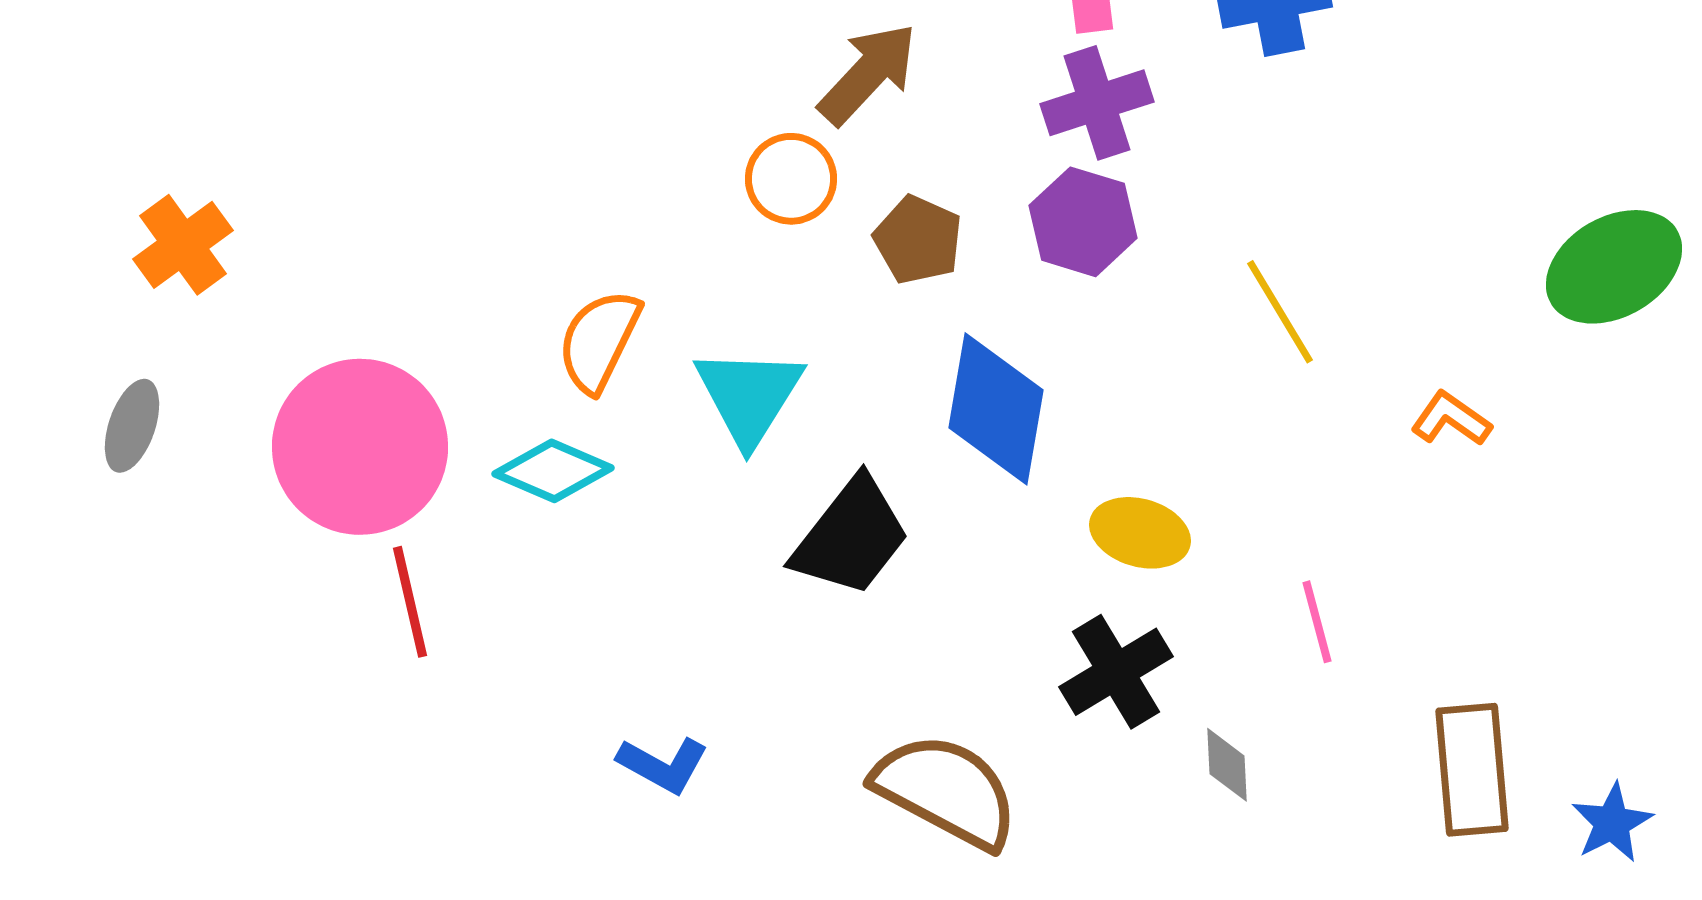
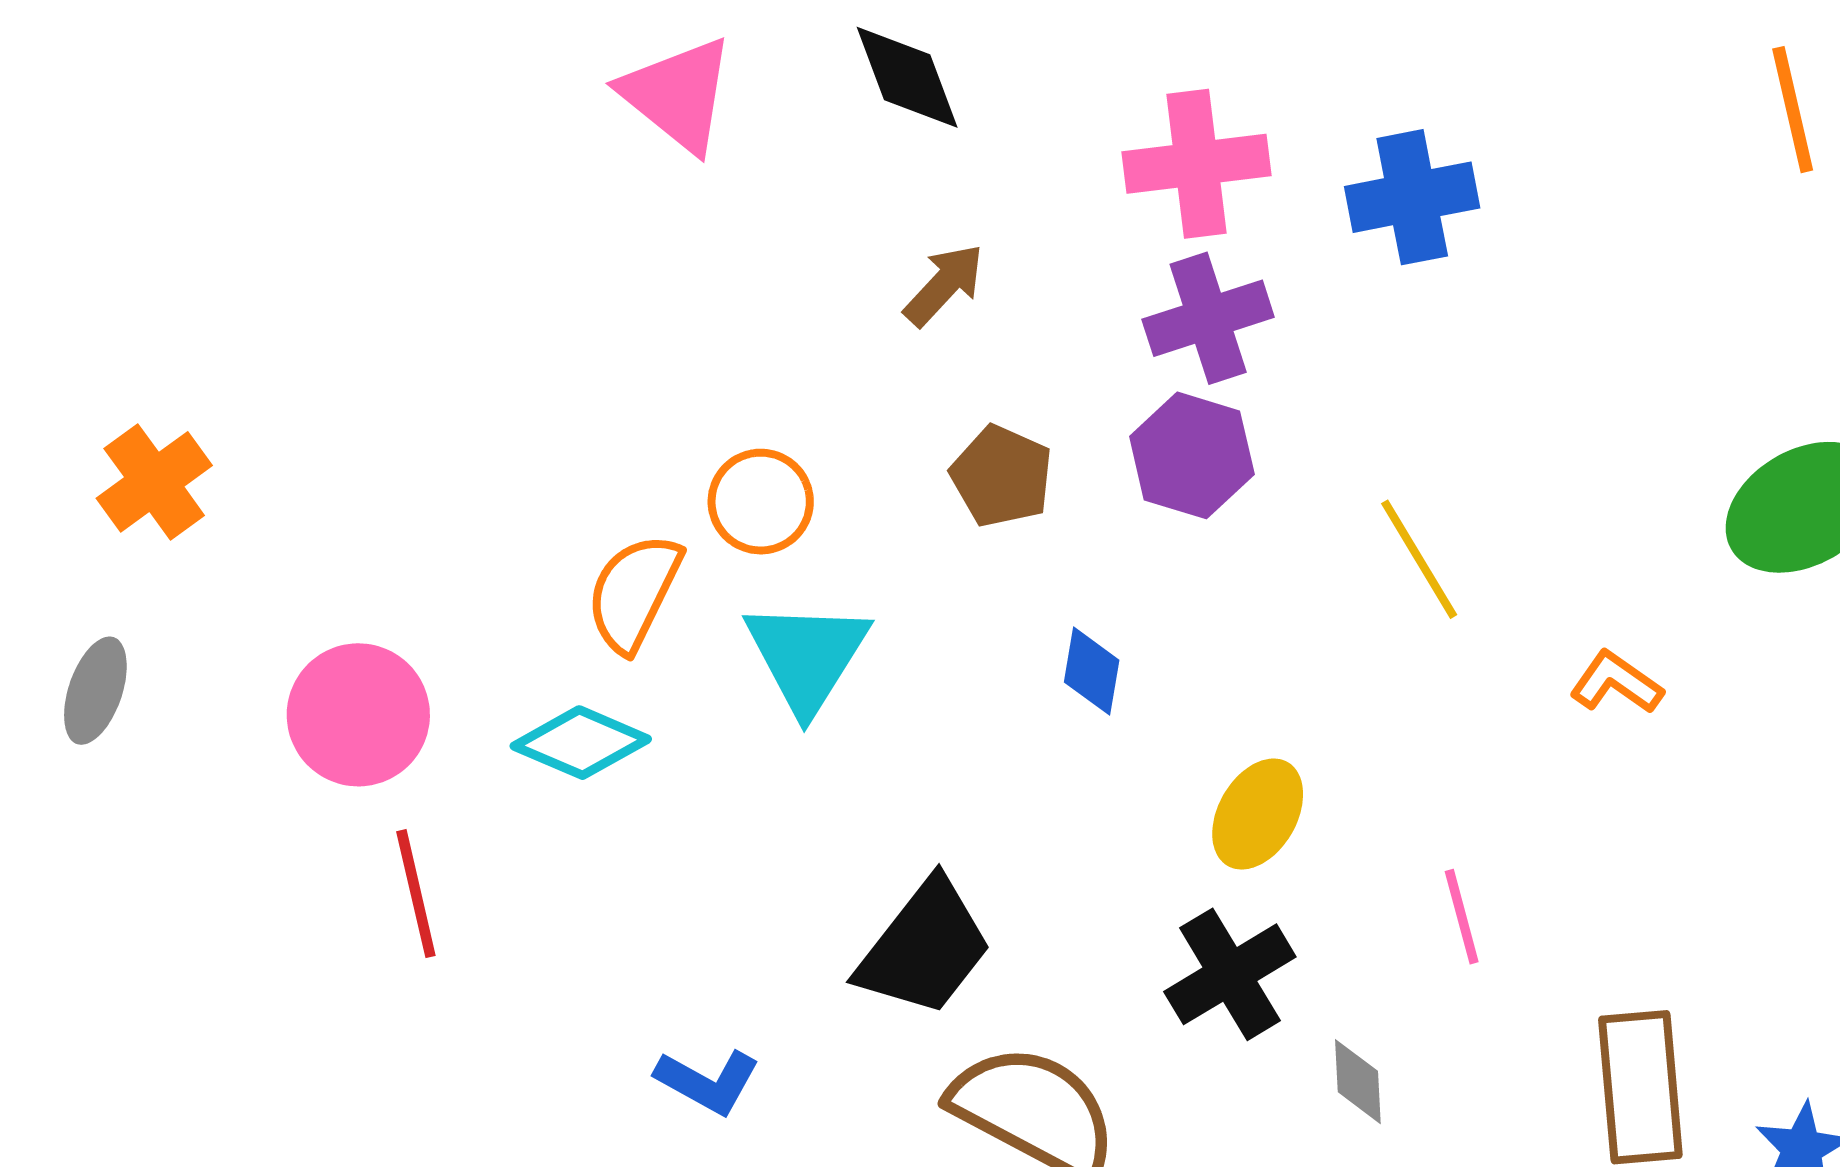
brown arrow: (868, 74) -> (944, 285), size x0.7
orange circle: (791, 179) -> (761, 502), moved
blue diamond: (996, 409) -> (1092, 671), size x0.5
pink circle: (360, 447) -> (358, 715), size x0.7
yellow ellipse: (1140, 533) -> (1258, 814), turned -76
black trapezoid: (851, 537) -> (924, 948), moved

